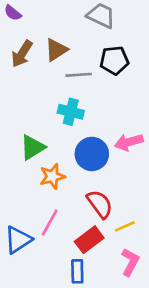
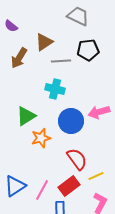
purple semicircle: (13, 13) -> (11, 26), moved
brown arrow: (22, 54) -> (19, 58), moved
pink line: (50, 223) -> (42, 190), moved

